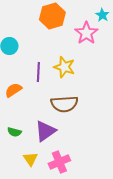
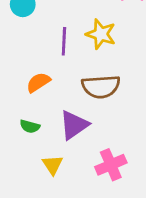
orange semicircle: (13, 90) -> (38, 82), moved
pink cross: (59, 162) -> (111, 165), moved

